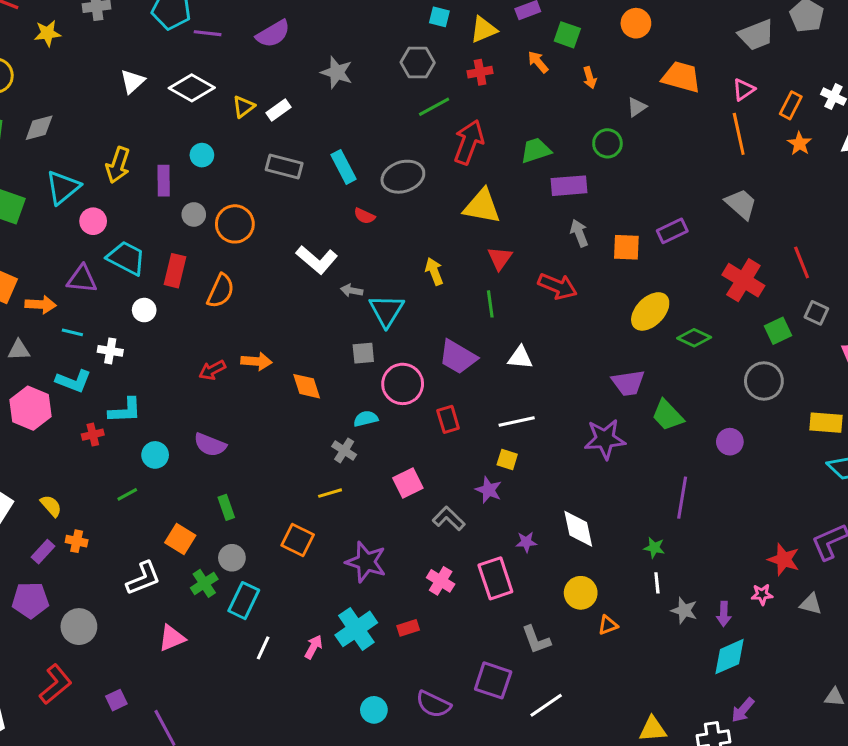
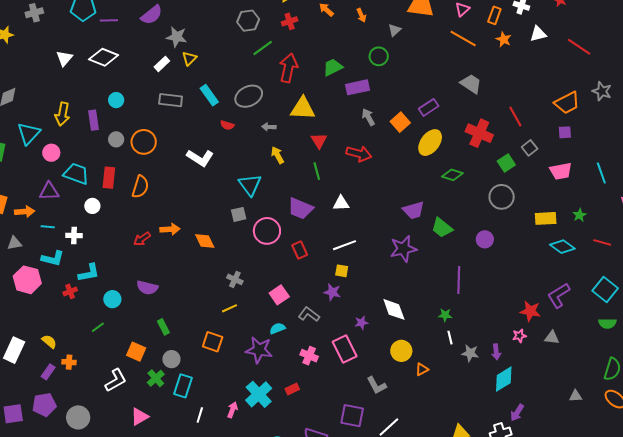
gray star: (337, 72) -> (177, 37), moved
yellow triangle: (243, 107) -> (189, 58), moved
orange line: (739, 134) -> (463, 38), turned -40
orange square: (626, 247) -> (400, 122), turned -36
gray arrow: (352, 291) -> (269, 127), moved
yellow ellipse: (650, 311) -> (430, 143), moved
gray square: (816, 313) -> (530, 148), turned 35
cyan semicircle: (366, 419) -> (277, 328), moved

